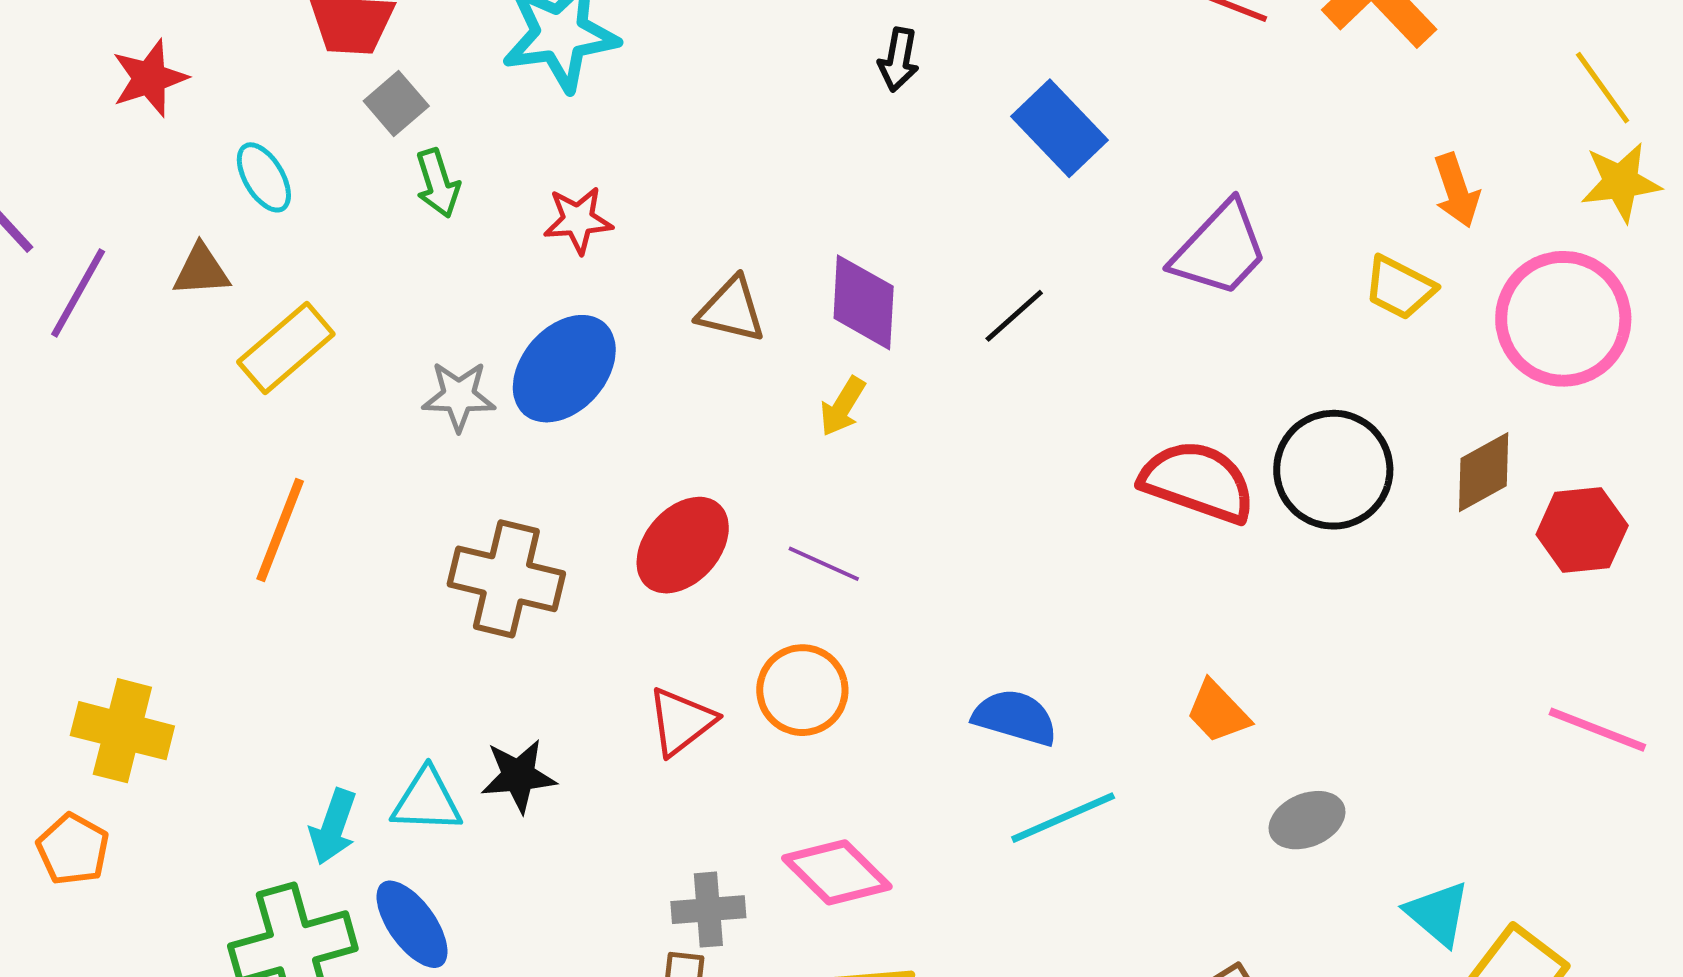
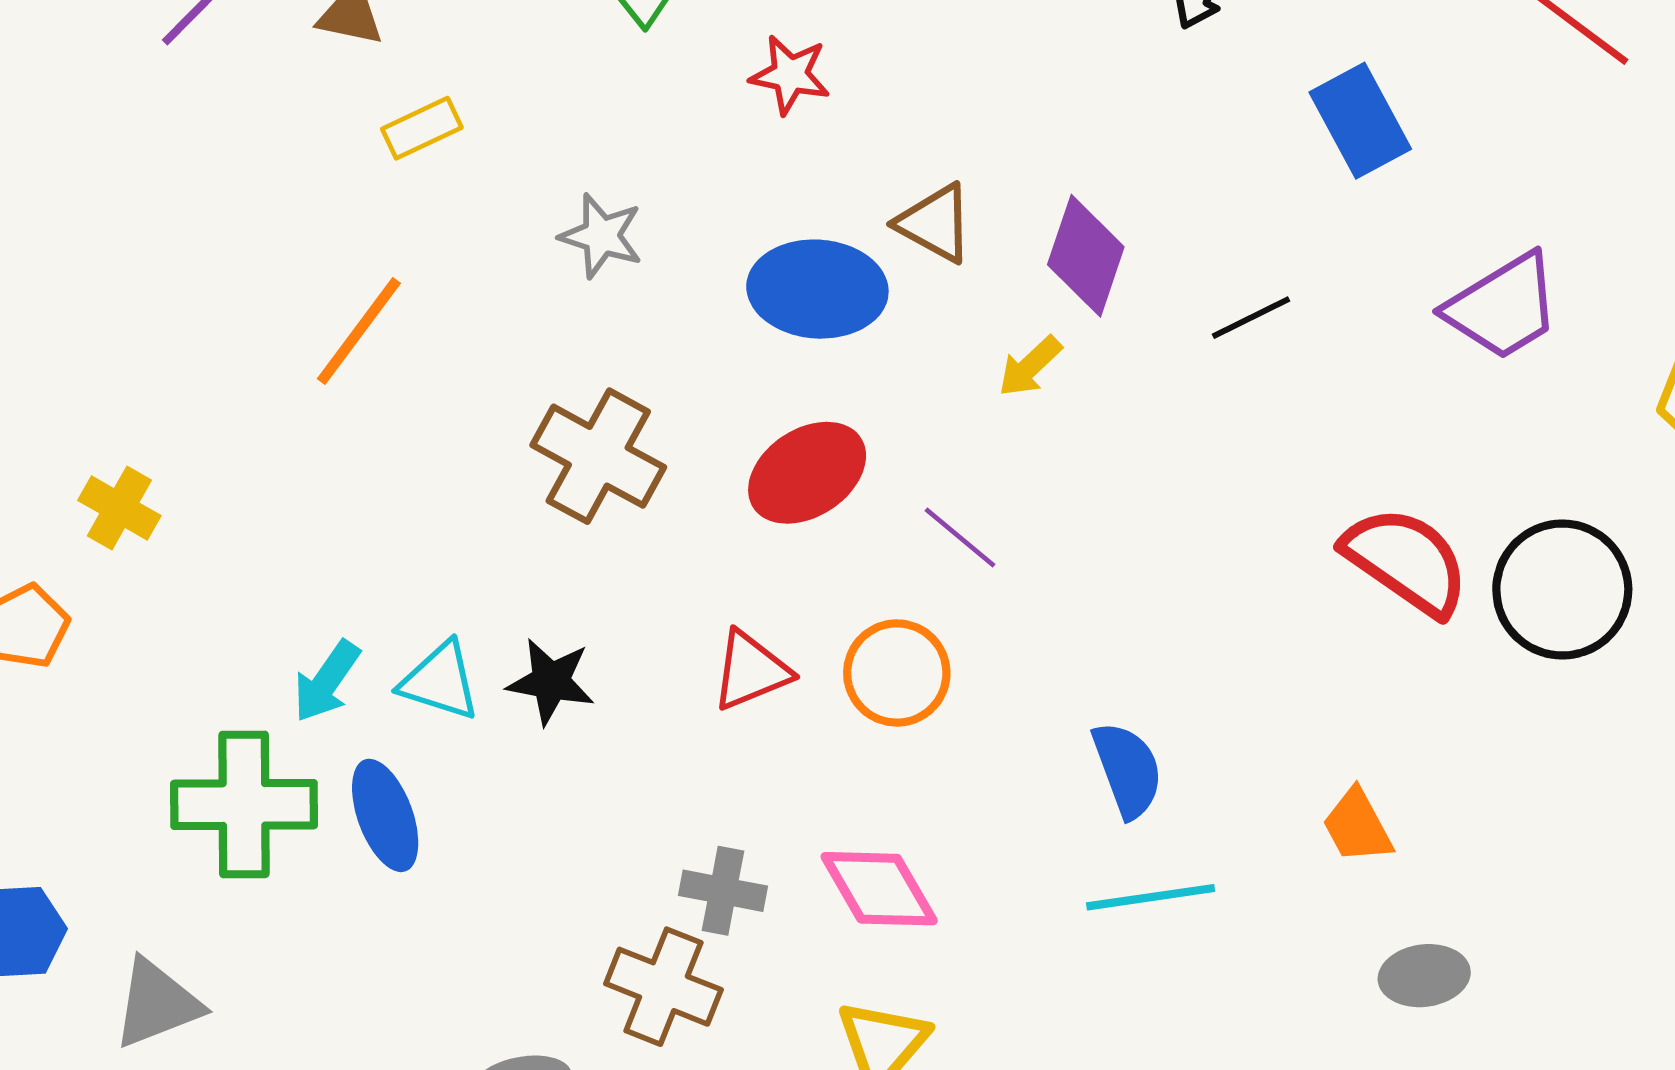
yellow rectangle: (286, 348) -> (422, 128), size x0.7
blue ellipse: (564, 369) -> (817, 289), moved, turned 37
blue semicircle: (1015, 717) -> (1128, 770), turned 38
yellow cross: (122, 731) -> (119, 508), size x0.7

